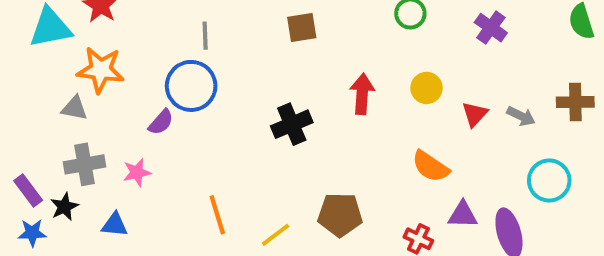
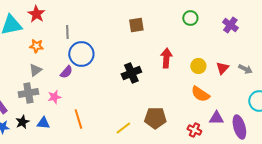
gray line: (205, 36) -> (67, 32), moved
orange star: (101, 70) -> (36, 46), size x0.6
yellow circle: (426, 88) -> (198, 66), moved
gray triangle: (74, 108) -> (35, 70), moved, turned -48
black star: (64, 207) -> (22, 122), moved
orange line: (217, 215) -> (78, 119), moved

